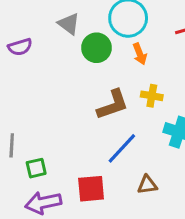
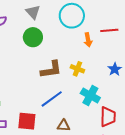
green circle: (97, 48) -> (33, 37), moved
orange arrow: (140, 54) -> (88, 40), moved

